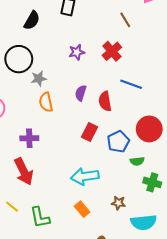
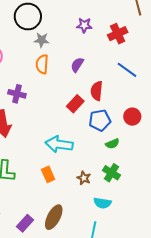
red semicircle: (105, 101) -> (97, 91), moved
red circle: (149, 129) -> (132, 117), size x0.7
green semicircle: (137, 161) -> (112, 144), turned -32
green cross: (152, 182) -> (111, 173), moved
cyan semicircle: (144, 222) -> (102, 203), size x0.7

